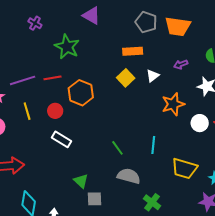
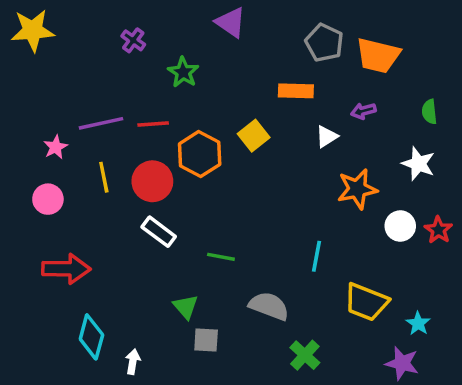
purple cross: (35, 23) -> (133, 40), moved
green star: (67, 47) -> (183, 72), size x0.7
purple arrow: (181, 64) -> (363, 111), moved
yellow square: (126, 78) -> (254, 136), moved
red circle: (55, 111) -> (152, 181), size x1.5
green line: (117, 148) -> (221, 257), moved, turned -49

